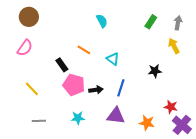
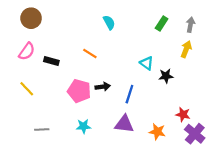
yellow arrow: (174, 46) -> (186, 49), turned 49
cyan triangle: (113, 59) -> (147, 63), moved
black rectangle: (62, 65) -> (51, 61), moved, turned -40
yellow line: (32, 89) -> (27, 89), moved
black arrow: (96, 90) -> (103, 87), moved

